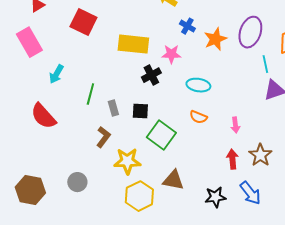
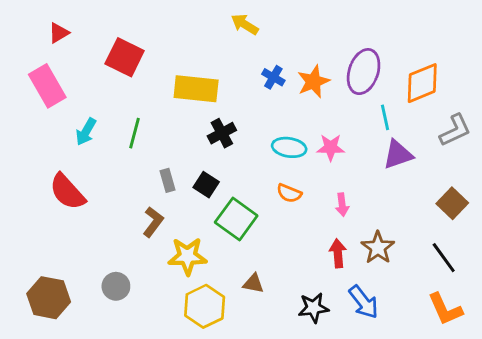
blue cross: (187, 26) -> (273, 77), moved
pink star: (171, 54) -> (331, 147), moved
green line: (90, 94) -> (135, 133), moved
black square: (140, 111) -> (206, 185), turned 30
brown triangle: (173, 180) -> (253, 283), size x0.7

